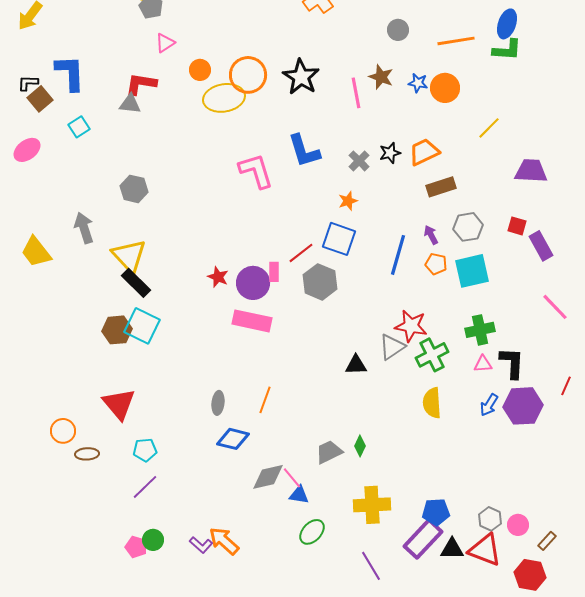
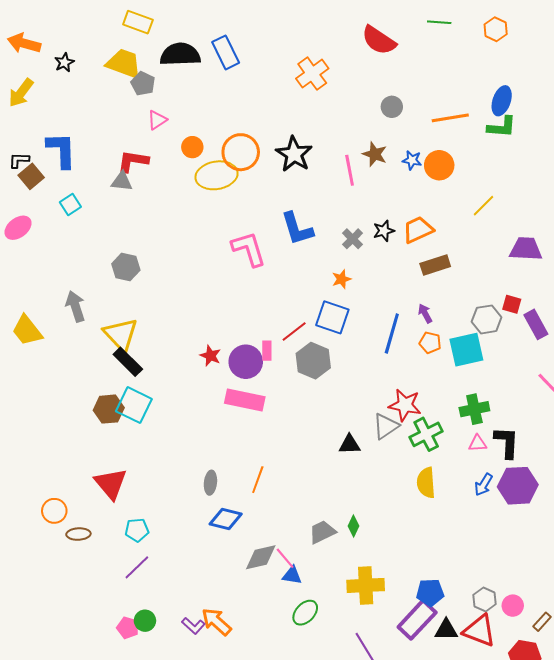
gray hexagon: (468, 227) -> (487, 319), moved

